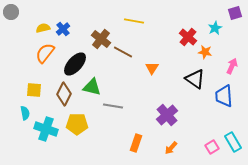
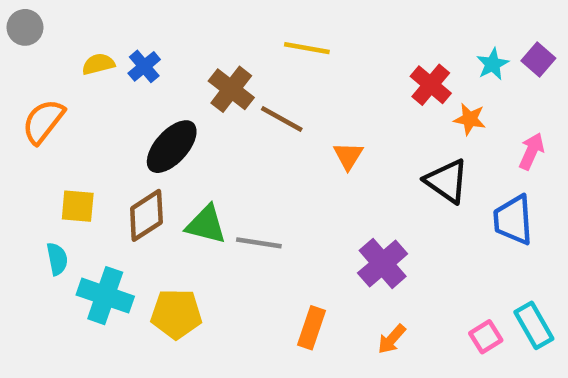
purple square: (235, 13) -> (538, 59), moved, turned -32
orange semicircle: (45, 53) -> (43, 121), moved
green triangle: (92, 87) -> (206, 225), moved
brown diamond: (64, 94) -> (146, 215), turned 30
yellow pentagon: (77, 124) -> (176, 314), moved

